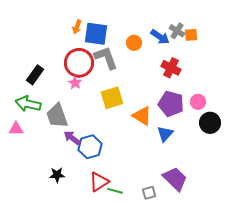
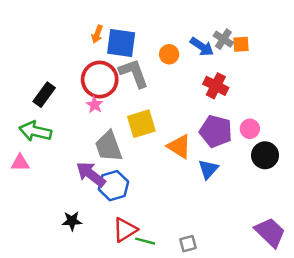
gray trapezoid: (57, 116) -> (108, 146), moved
purple arrow: (72, 138) -> (91, 174), size x1.4
purple trapezoid: (175, 179) -> (270, 232), moved

